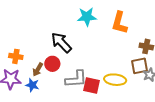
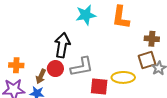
black arrow: (61, 43) -> (62, 45), turned 60
gray L-shape: (76, 79) -> (82, 67), moved

